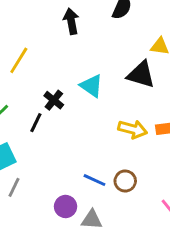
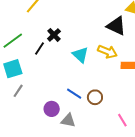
cyan triangle: (91, 86) -> (80, 55), moved
yellow arrow: (133, 129) -> (107, 52), moved

